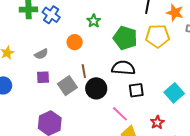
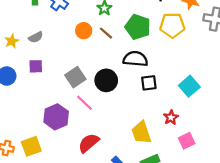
gray semicircle: (41, 54) -> (36, 37), moved
brown line: (84, 71) -> (106, 33), moved, turned -40
purple square: (43, 77) -> (36, 66), moved
pink line: (120, 114) -> (84, 103), moved

